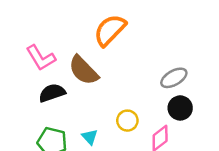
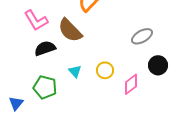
black circle: (180, 108) -> (158, 65), moved
cyan triangle: (90, 137) -> (75, 71), moved

